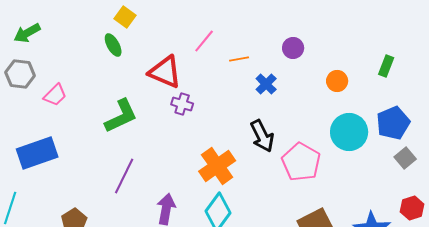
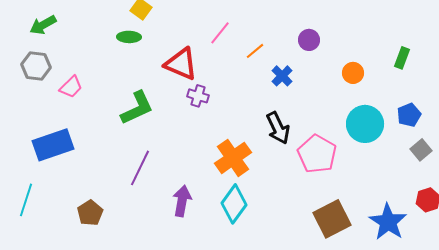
green ellipse: (113, 45) -> (129, 37), turned -60
orange line: (239, 59) -> (255, 51), turned -30
blue pentagon: (393, 123) -> (409, 115), size x0.7

